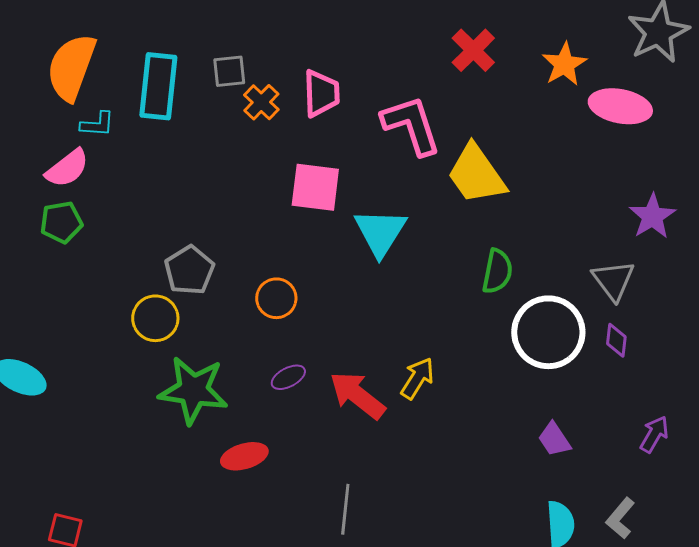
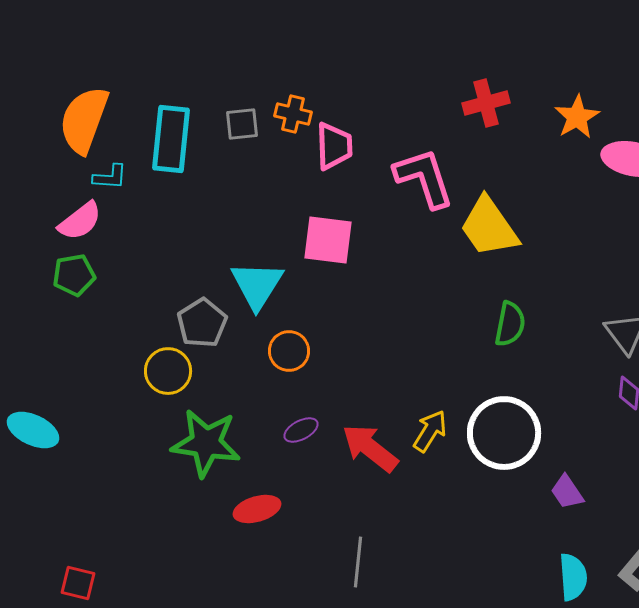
red cross: (473, 50) -> (486, 103), turned 30
orange cross: (261, 102) -> (293, 114), moved, turned -30
cyan triangle: (380, 232) -> (257, 285), moved
white circle: (548, 332) -> (504, 433), moved

